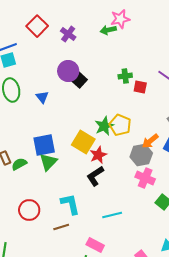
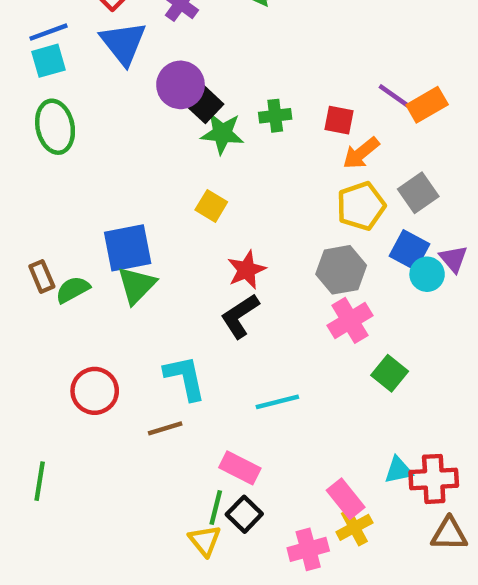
green cross: (125, 76) -> (275, 116), moved
blue triangle: (42, 97) -> (123, 43), moved, size x1.6
yellow pentagon: (120, 125) -> (361, 206), moved, turned 30
green star: (104, 126) -> (222, 133), moved, turned 30
orange arrow: (150, 141) -> (361, 153), moved
yellow square: (83, 142) -> (211, 206), moved, size x0.6
pink cross: (145, 178) -> (350, 320), turned 36

